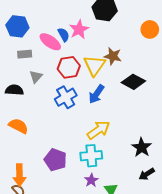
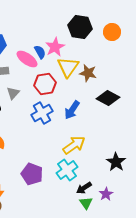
orange circle: (150, 29) -> (112, 32), moved
yellow triangle: (94, 65) -> (68, 67), moved
cyan cross: (91, 156) -> (67, 170), turned -30
black arrow: (147, 174) -> (84, 188), moved
purple star: (91, 180) -> (106, 194), moved

